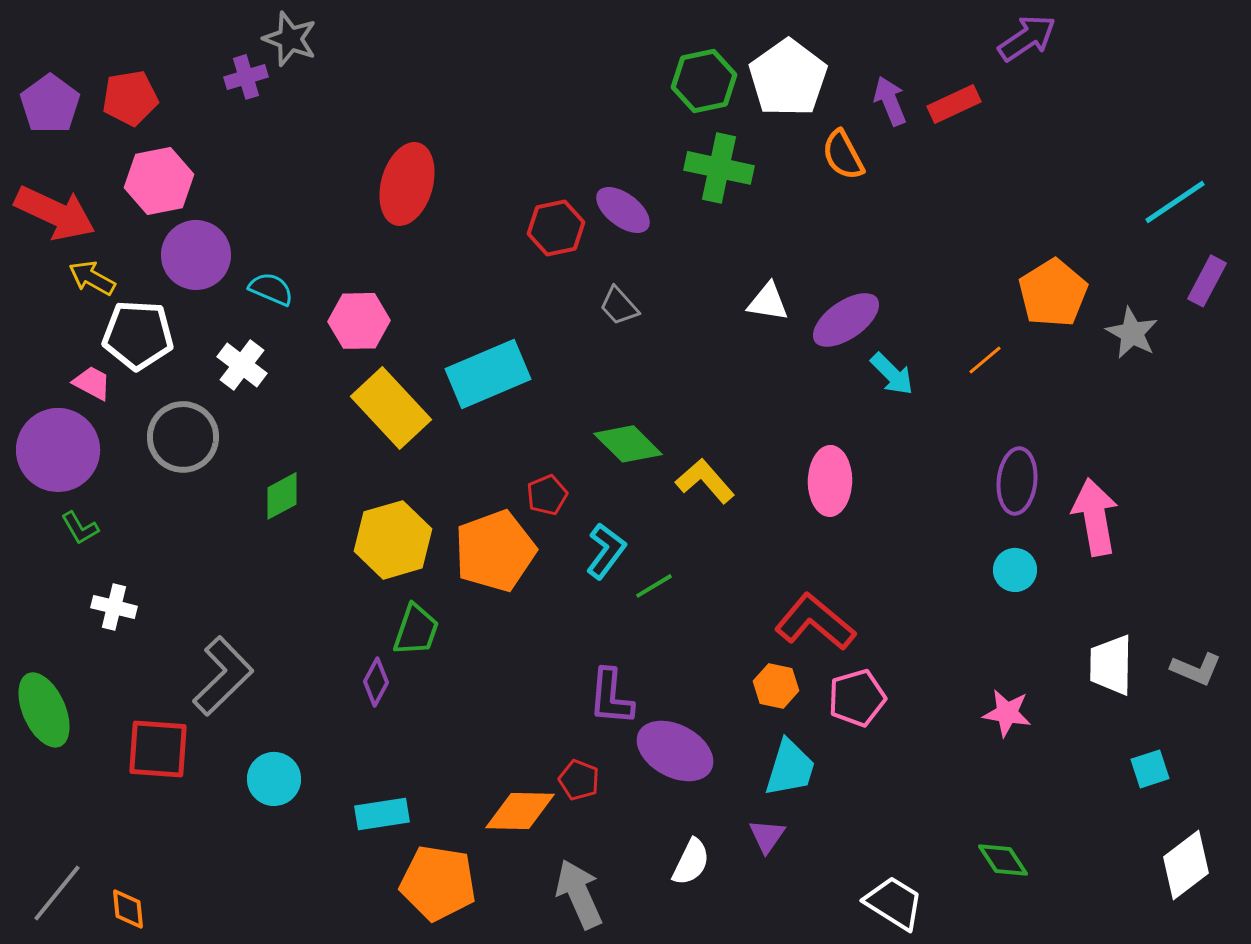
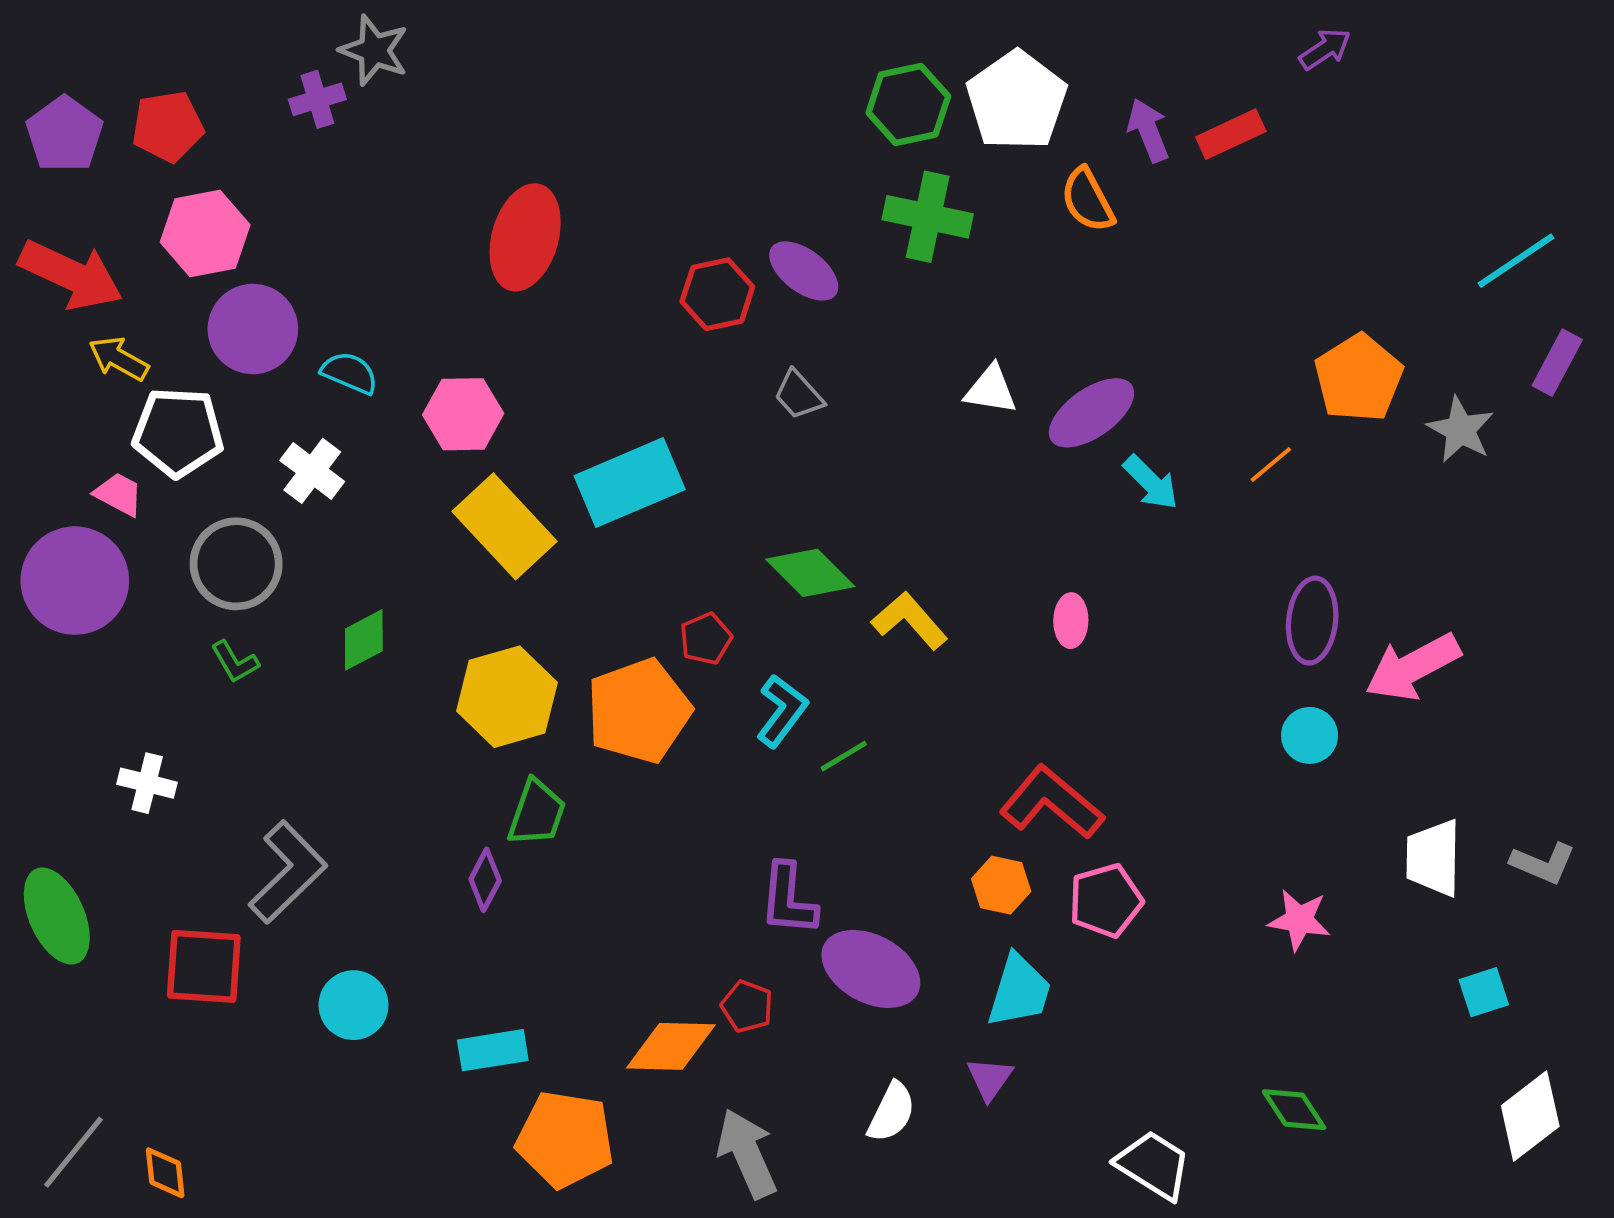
purple arrow: (1027, 38) -> (1325, 49), size x0.7
pink ellipse: (830, 481) -> (1071, 621), size x0.6
pink arrow: (1095, 517) -> (1413, 667), turned -108
green L-shape: (80, 528) -> (235, 662), moved

